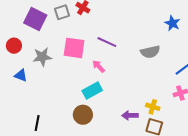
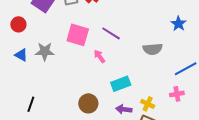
gray star: (42, 57) -> (45, 51), moved
cyan rectangle: (92, 90) -> (121, 84), moved
brown circle: (83, 115) -> (88, 103), moved

